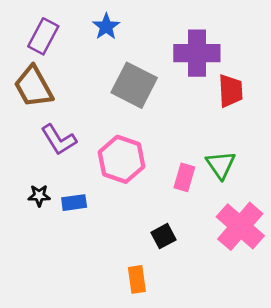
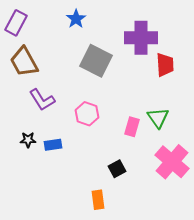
purple rectangle: (43, 36) -> (16, 23), moved
pink hexagon: (122, 159) -> (87, 114), size x0.7

